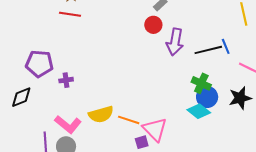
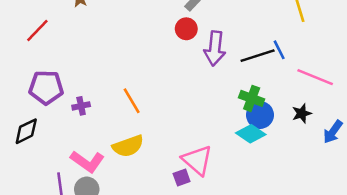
red line: (70, 14) -> (37, 30), moved, turned -50
black star: (240, 98) -> (302, 113), size x0.7
orange line: (129, 120) -> (132, 101), moved, turned 45

